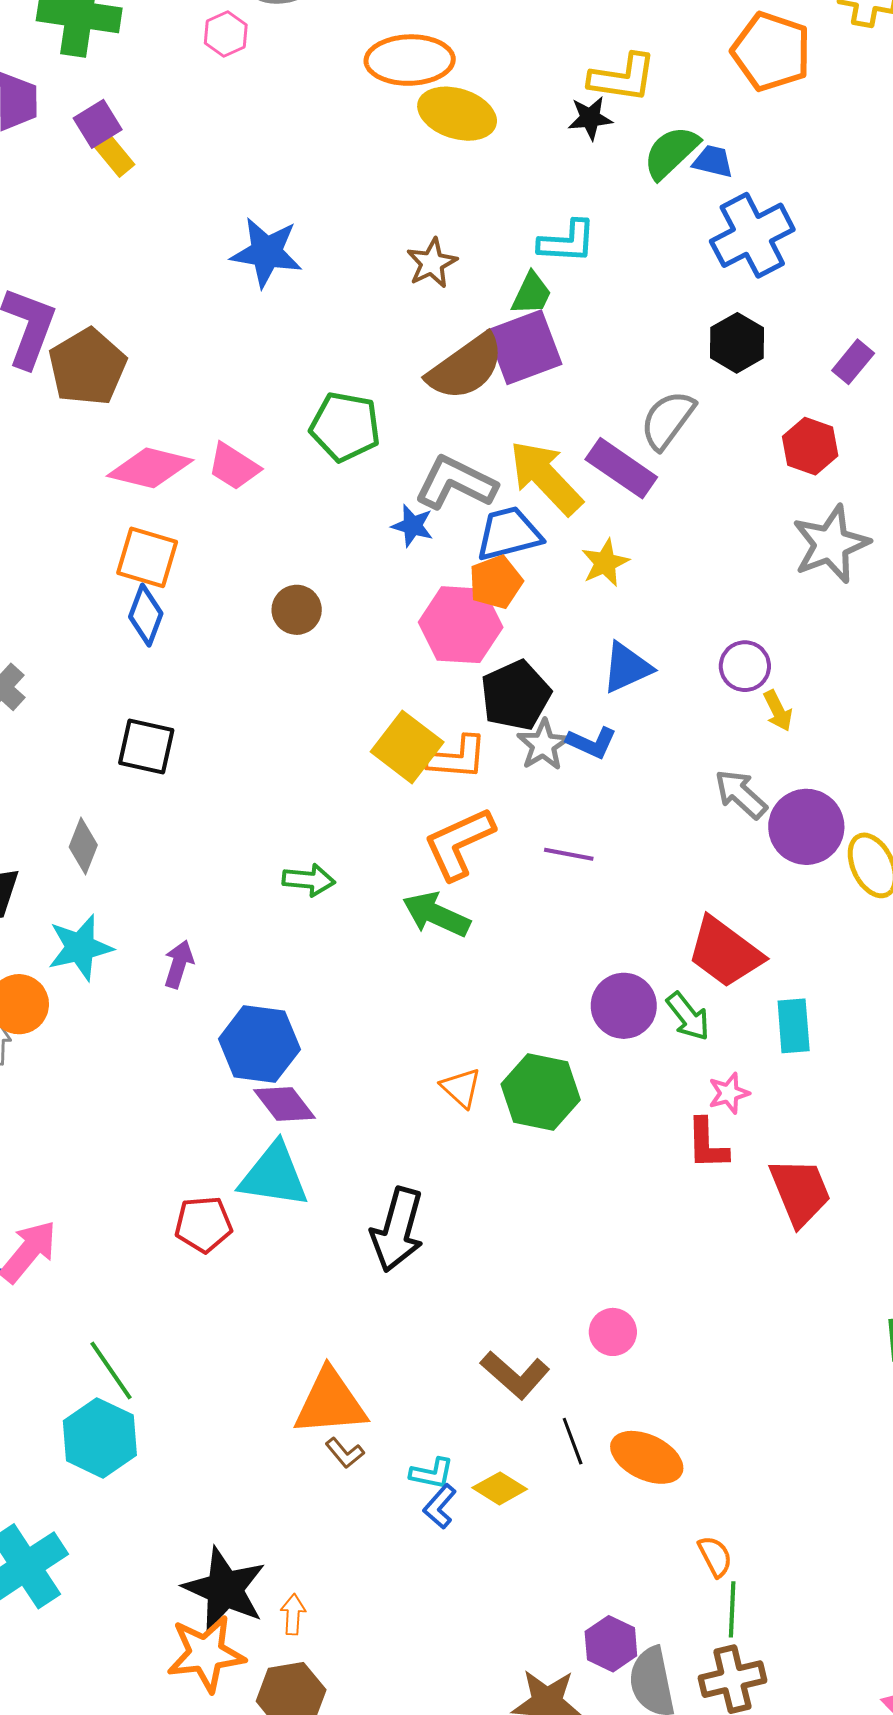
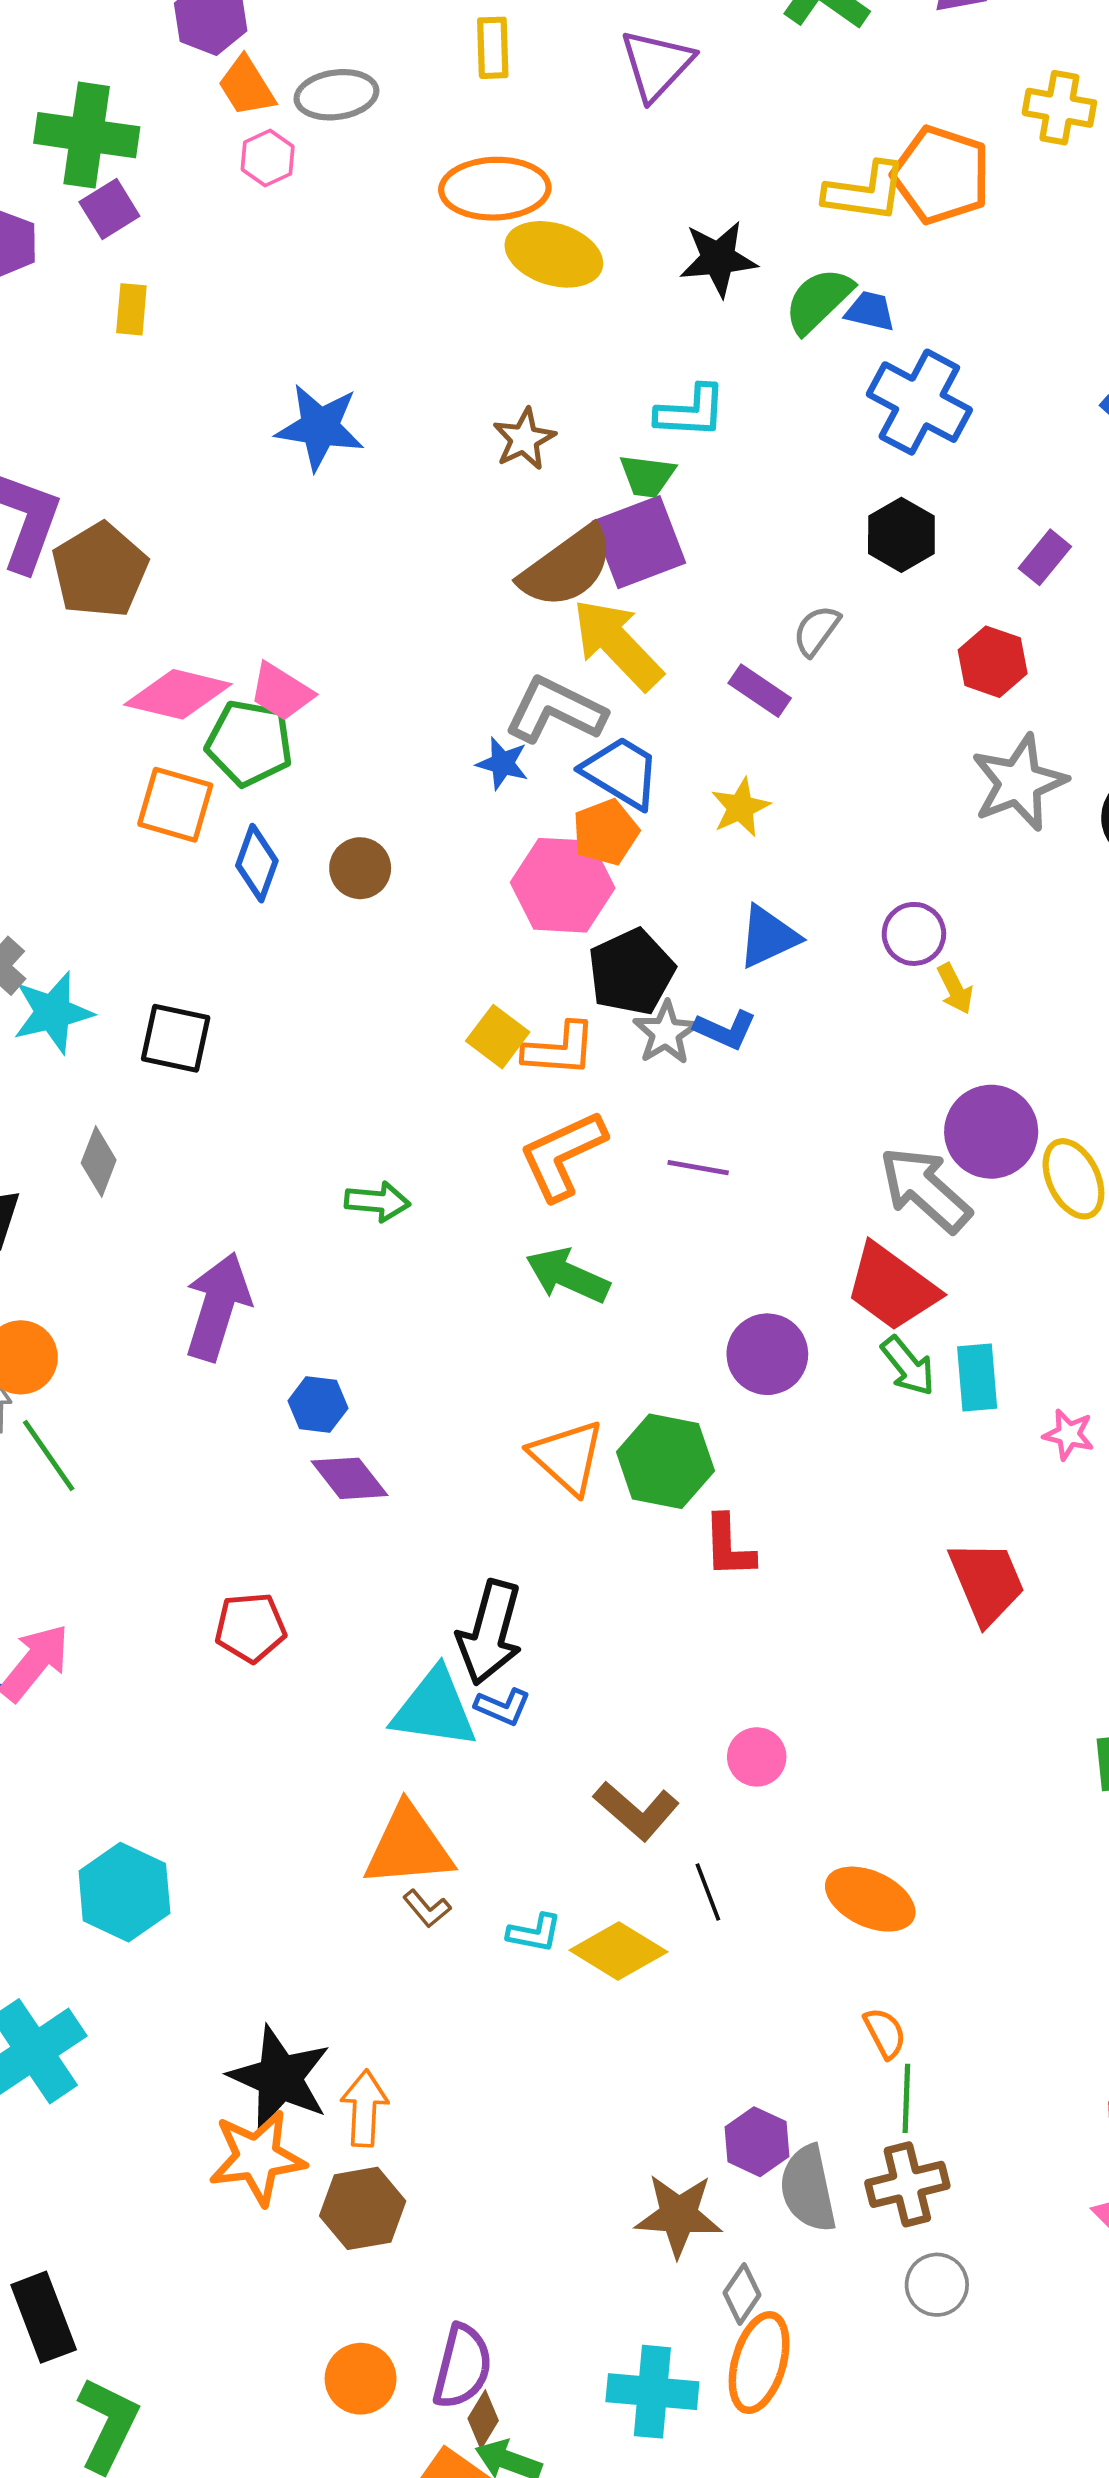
yellow L-shape: (623, 78) -> (865, 192), moved
black star: (590, 118) -> (718, 259), size x1.4
purple square: (98, 124) -> (109, 209), moved
yellow rectangle: (115, 156) -> (131, 309), turned 45
blue cross: (752, 235) -> (919, 402), turned -34
green trapezoid: (531, 294) -> (647, 476), turned 72
gray semicircle: (668, 420) -> (816, 631), size x0.7
green pentagon: (345, 427) -> (249, 743), moved
purple rectangle: (621, 468) -> (760, 691), size x0.7
yellow arrow: (546, 477) -> (617, 644), moved
blue trapezoid: (509, 534) -> (621, 772), turned 46
blue diamond: (146, 615) -> (257, 863), moved
yellow square: (407, 747) -> (498, 1037), size x0.7
gray arrow: (741, 794) -> (925, 1190), moved, size x1.4
green arrow: (436, 914) -> (568, 1276), moved
cyan star: (80, 947) -> (53, 1013), moved
purple arrow: (179, 964) -> (218, 1307), size x1.8
green arrow: (688, 1016) -> (908, 1366), moved
blue hexagon: (259, 1044) -> (318, 1405), size x0.6
orange triangle: (461, 1088) -> (567, 1457), size x1.5
pink star: (729, 1093) -> (1069, 1434), moved, turned 30
red L-shape: (707, 1144) -> (729, 1546), moved
cyan triangle: (274, 1175) -> (434, 1709), moved
green line: (111, 1371) -> (49, 1455), moved
orange ellipse: (647, 1457) -> (870, 1899), moved
yellow diamond: (500, 1488) -> (618, 1951), size x1.4
blue L-shape: (440, 1506) -> (503, 1707), moved, turned -108
orange arrow: (293, 1614) -> (364, 2108), size x1.5

